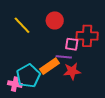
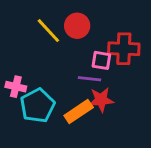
yellow line: (22, 25) -> (48, 31), moved
orange rectangle: (49, 66) -> (79, 111), moved
pink cross: (15, 84) -> (16, 87), moved

